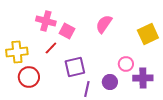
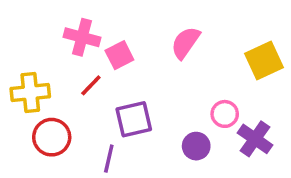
pink square: (67, 31) -> (119, 55), turned 35
purple cross: (143, 78) -> (255, 139), turned 36
purple line: (87, 89) -> (109, 159), moved

